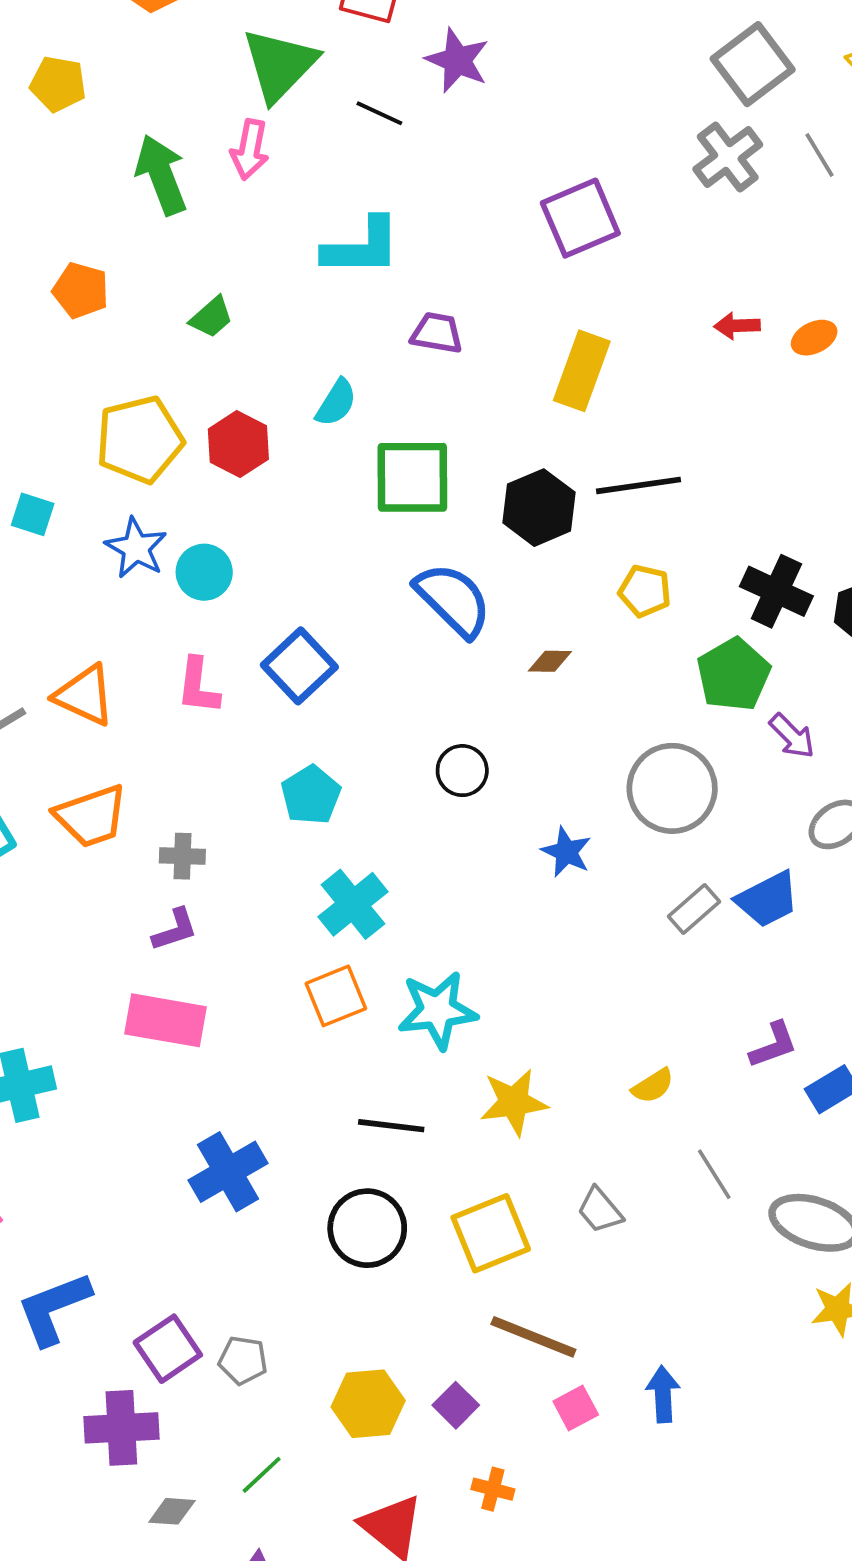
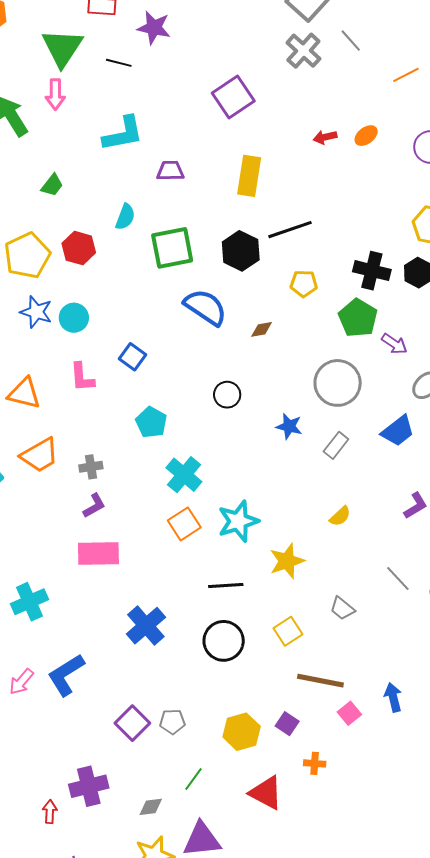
blue square: (299, 666) -> (132, 357), size x0.7
gray rectangle: (694, 909) -> (336, 445), moved
yellow semicircle: (653, 1086) -> (340, 516), moved
yellow square: (491, 1233) -> (288, 631), size x0.7
blue L-shape: (54, 1308) -> (66, 675), moved
purple cross: (121, 1428) -> (89, 786), moved

